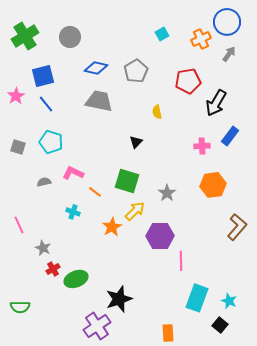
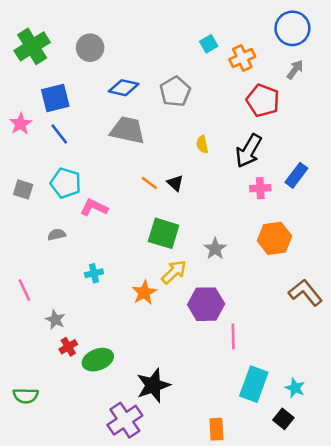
orange cross: (201, 39) -> (242, 58), moved
red pentagon: (188, 81) -> (263, 101), moved, turned 30
black arrow: (216, 103) -> (249, 151), moved
black triangle: (136, 142) -> (175, 183), turned -32
pink L-shape: (73, 173) -> (94, 208), moved
orange line: (95, 192) -> (149, 183), moved
cyan cross: (73, 212) -> (94, 273), turned -32
brown L-shape: (237, 227) -> (305, 293), turned -80

